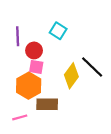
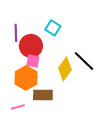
red circle: (34, 50) -> (31, 46), size x1.5

